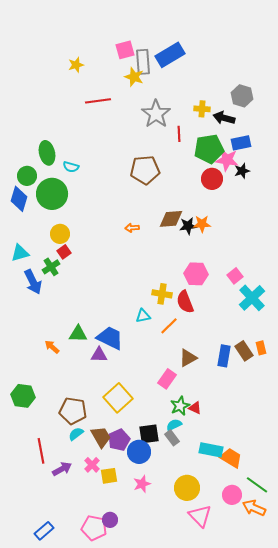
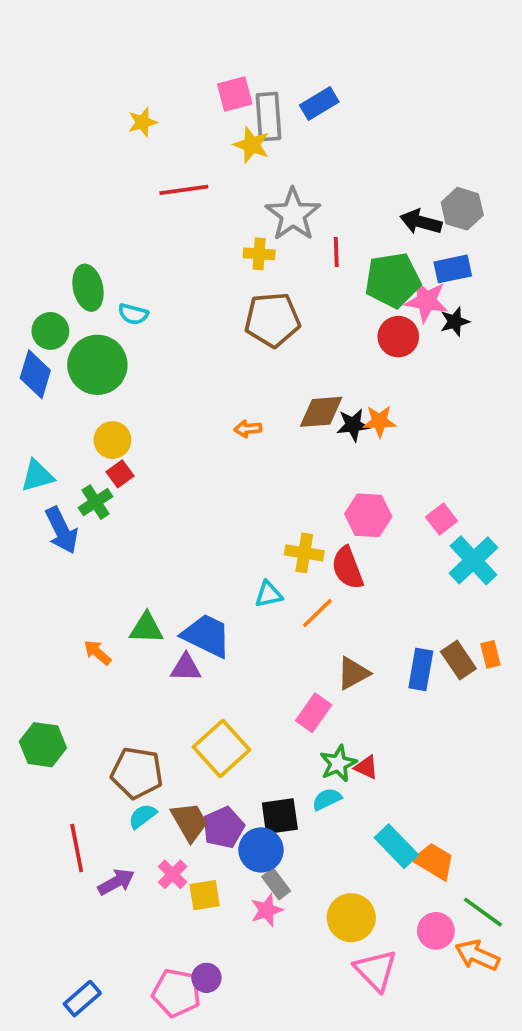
blue rectangle: (170, 55) -> (319, 103), size x0.7
gray hexagon: (242, 96) -> (462, 209), moved
yellow cross: (202, 109) -> (259, 254), moved
gray rectangle: (172, 438) -> (276, 884), moved
cyan rectangle: (211, 450) -> (396, 846), turned 35

